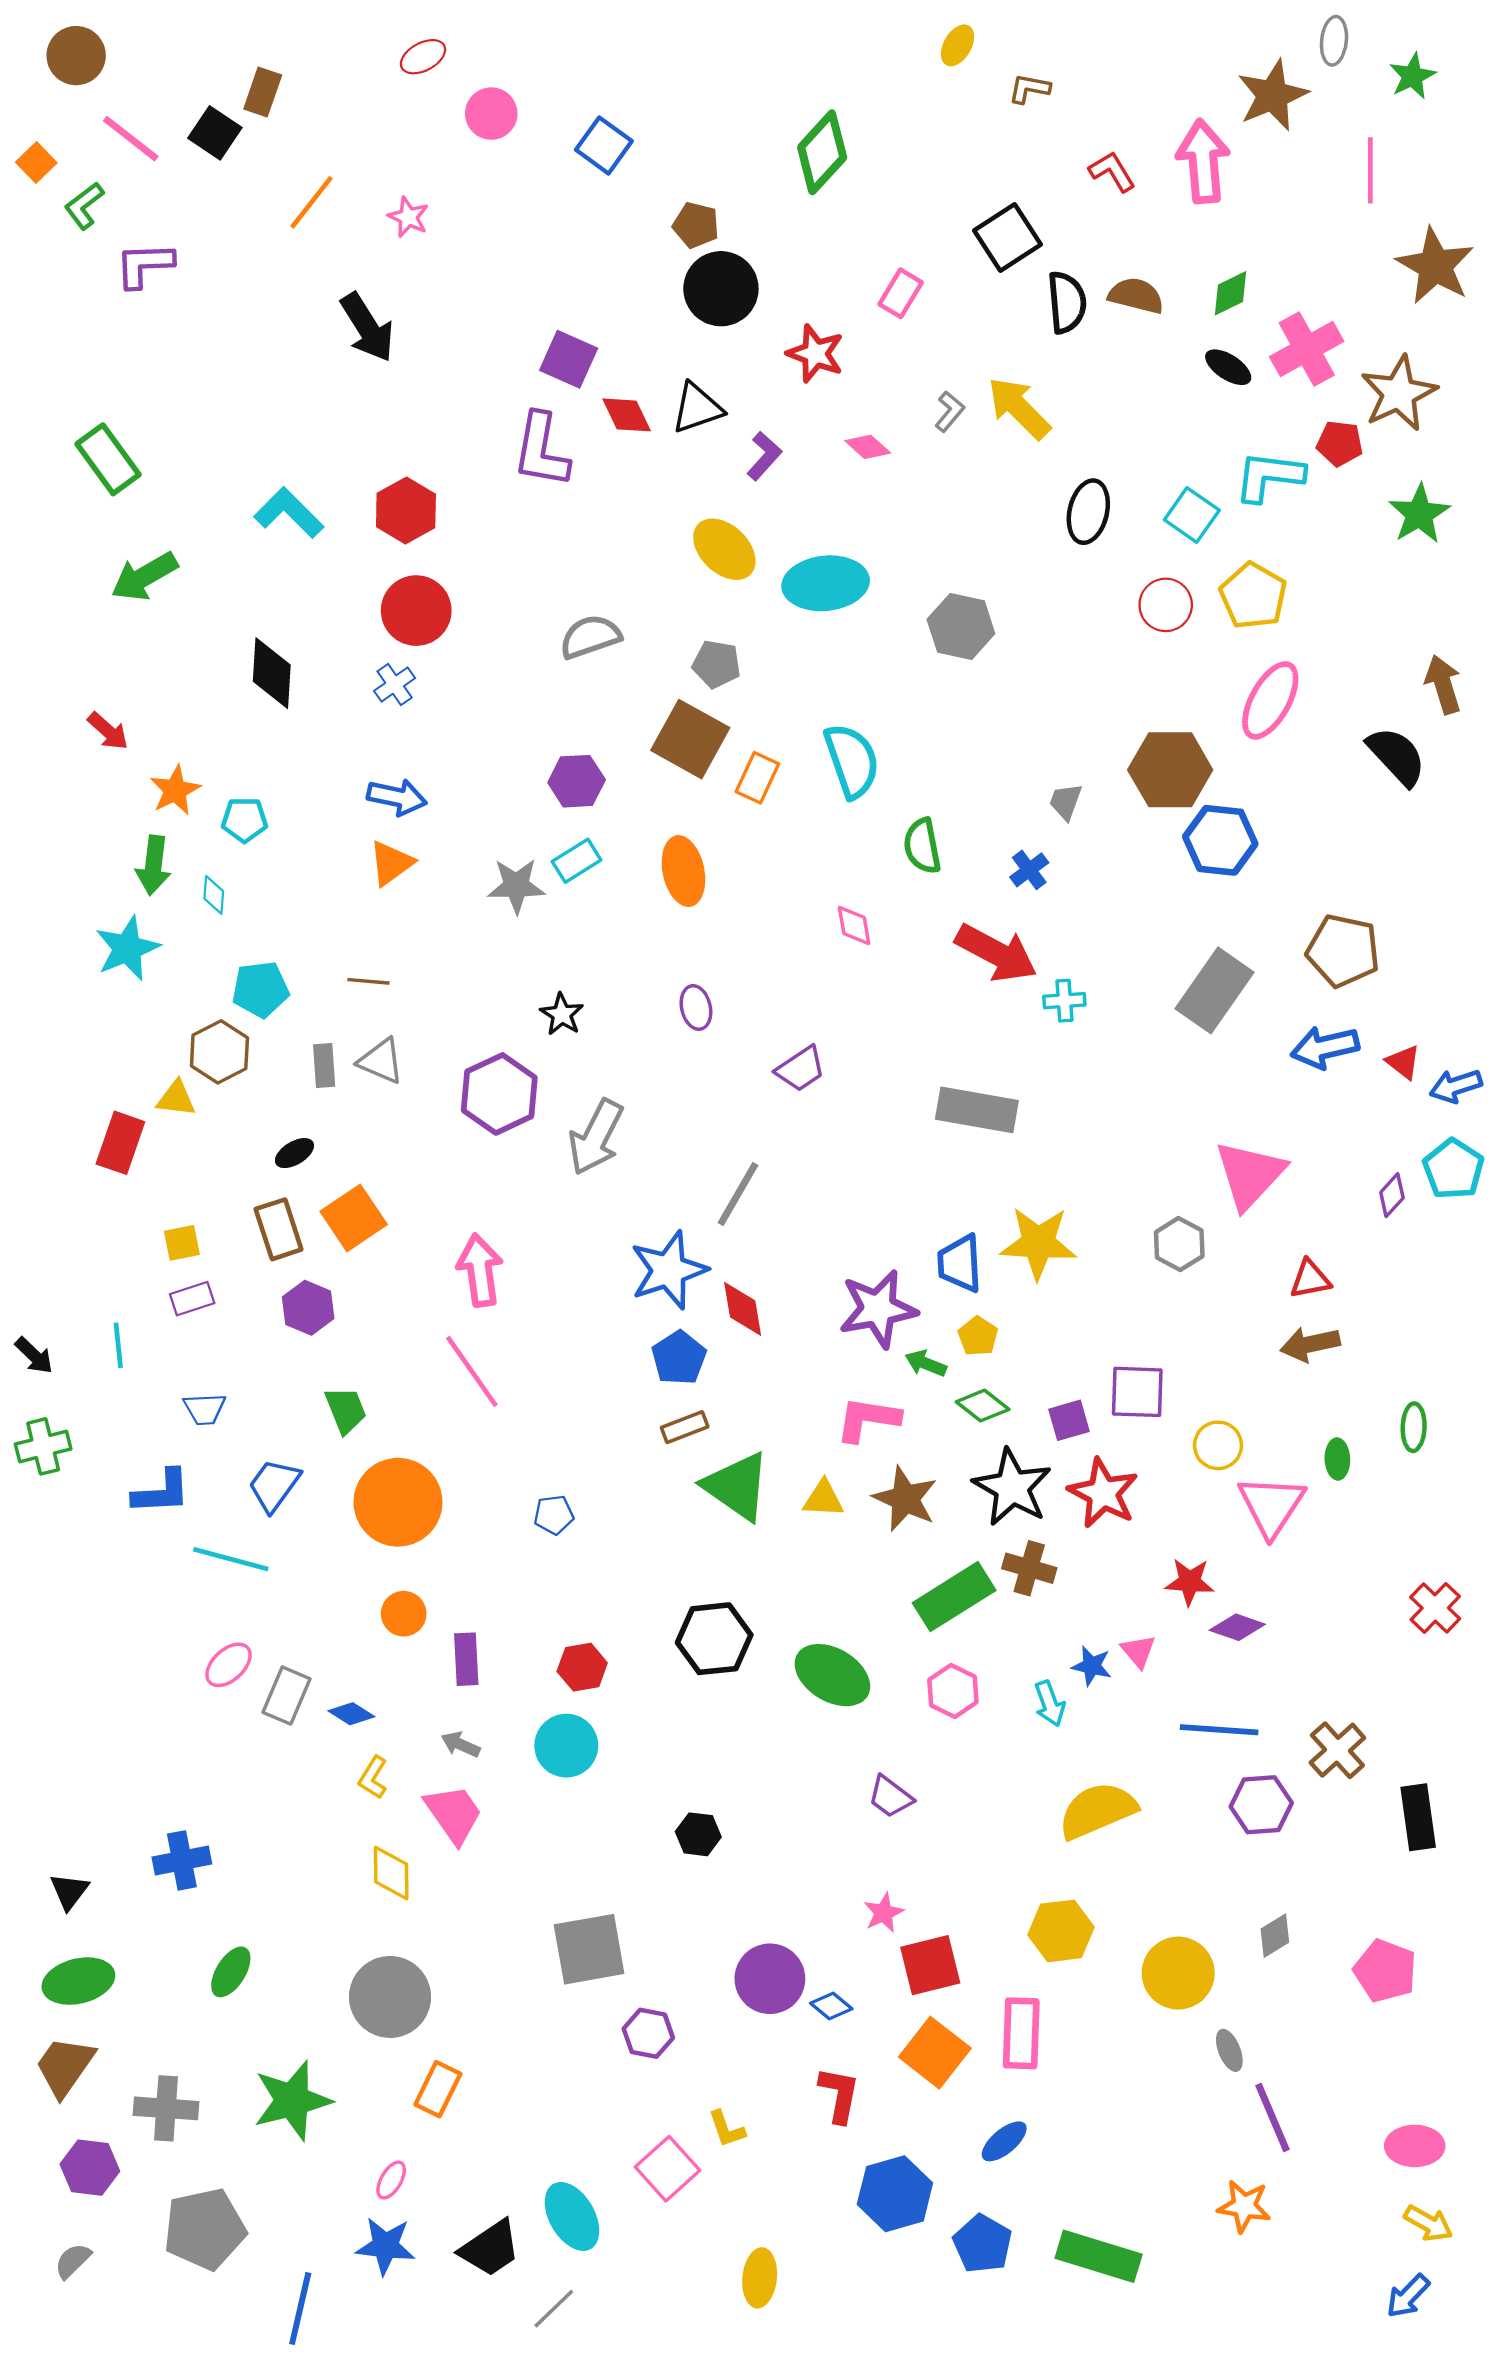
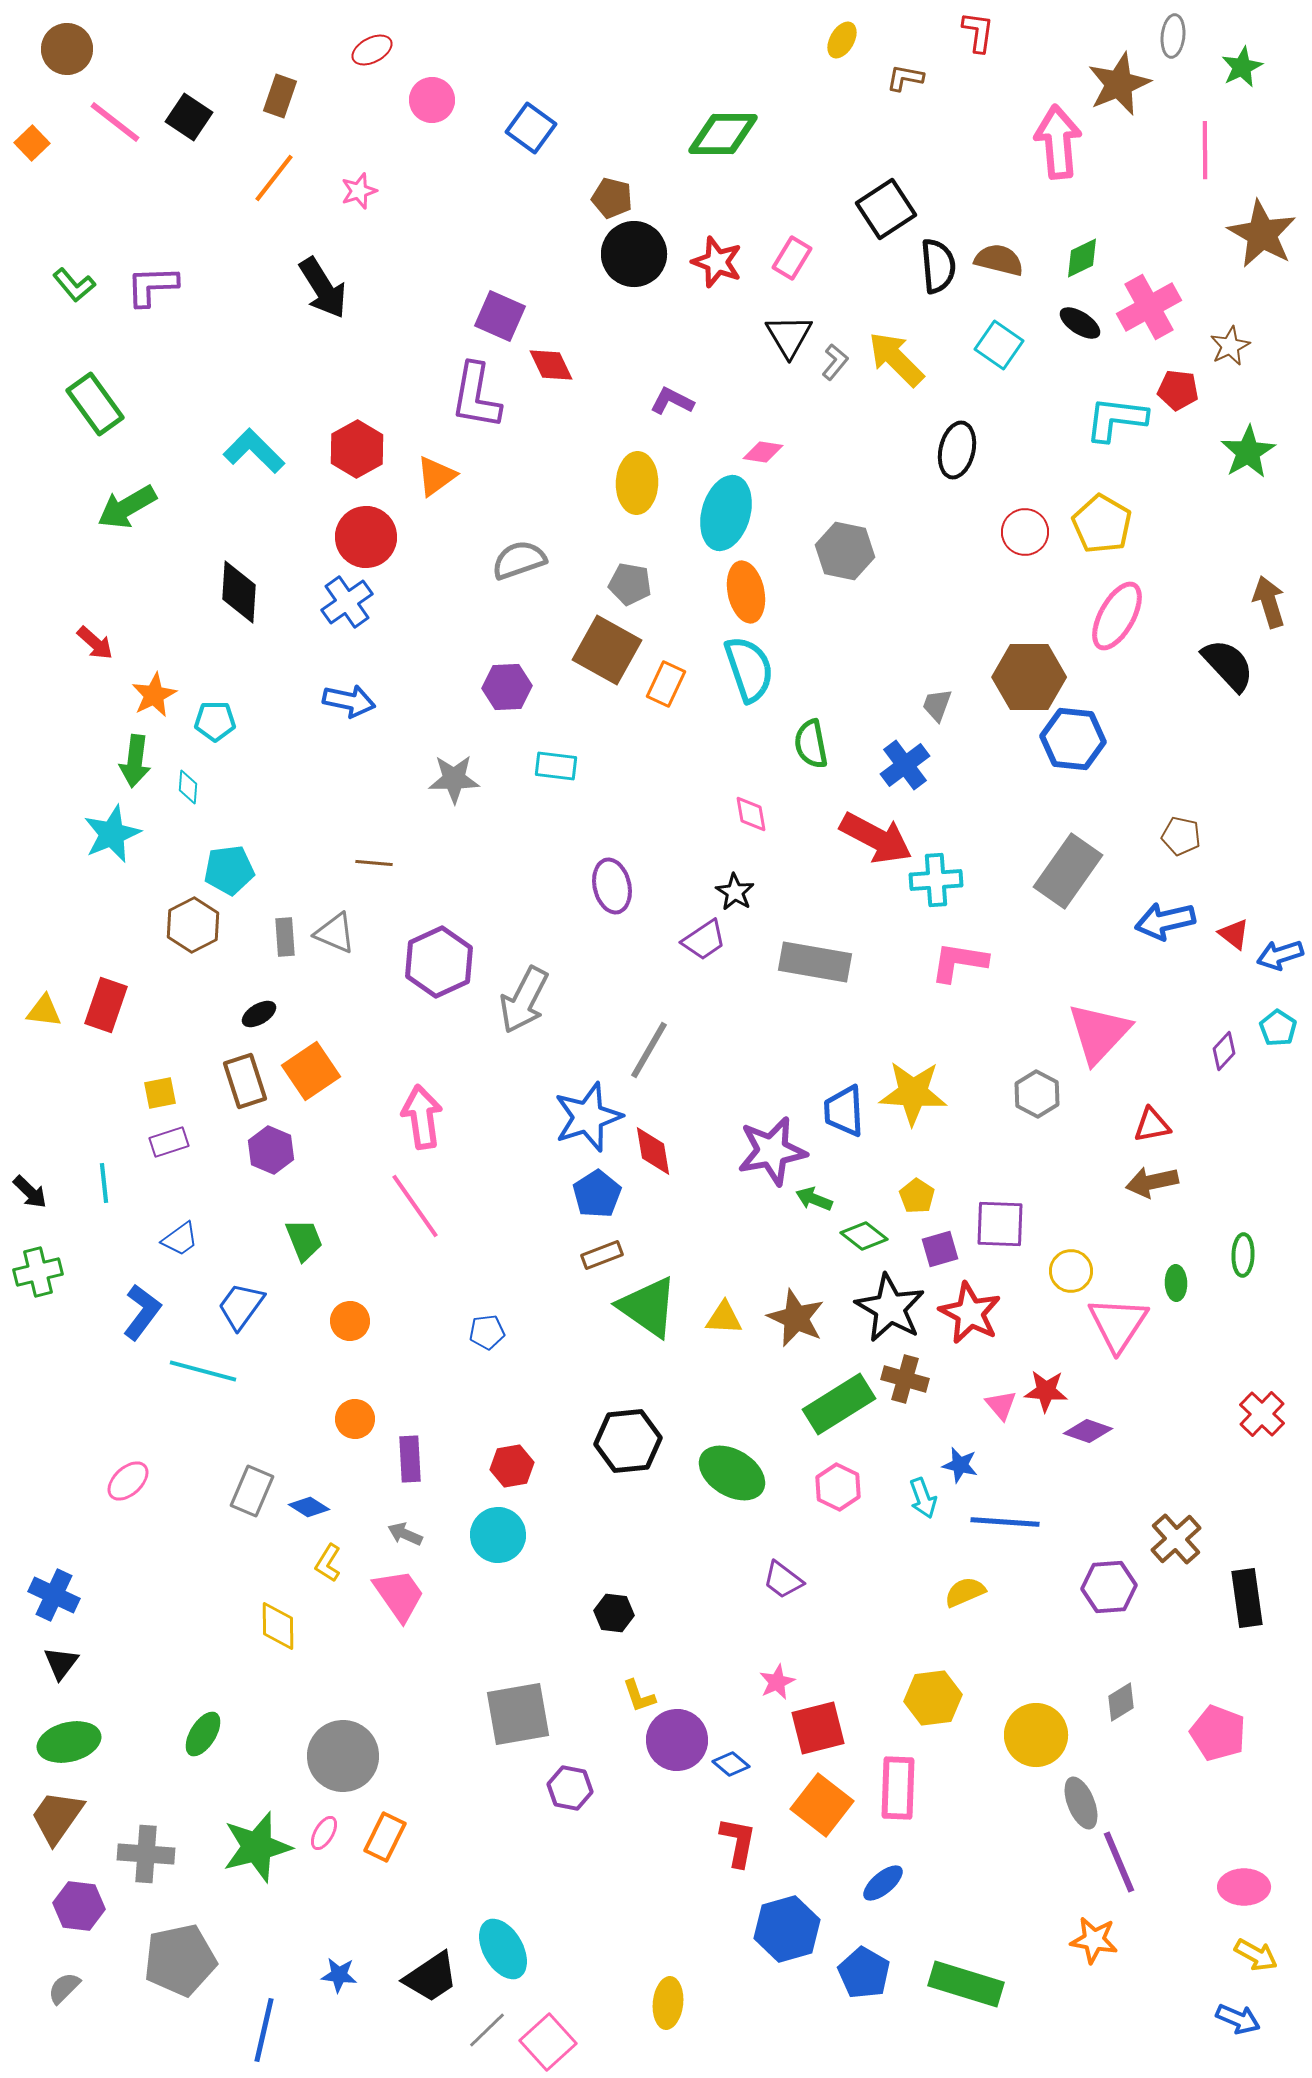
brown rectangle: (263, 92) -> (280, 96), moved
green diamond: (822, 152) -> (723, 134), turned 48
red L-shape: (1112, 172) -> (978, 32), moved, turned 39
green L-shape: (84, 206) -> (74, 285), moved, turned -93
pink star: (408, 217) -> (359, 191), turned 30
purple L-shape: (144, 265) -> (152, 286), moved
red star: (815, 354) -> (717, 262), moved
brown star: (1399, 393) -> (1230, 346), size x0.6
black triangle: (697, 408) -> (789, 336), moved, turned -42
pink diamond: (868, 447) -> (763, 452), moved, turned -33
purple L-shape: (764, 456) -> (672, 401), turned -105
cyan square: (1192, 515) -> (999, 345), moved
yellow ellipse: (724, 549) -> (637, 483), turned 48
cyan ellipse: (826, 583) -> (726, 513), turned -68
blue cross: (395, 684) -> (347, 602), size x1.4
cyan rectangle: (577, 861) -> (556, 766), moved, turned 39
orange triangle: (391, 863) -> (436, 476), moved
blue cross: (1029, 870) -> (905, 765), size x1.4
orange ellipse: (683, 871) -> (746, 592), moved
brown pentagon: (1343, 951) -> (1181, 836), size x0.6
brown line: (368, 981) -> (374, 863), moved
cyan cross: (1064, 1001) -> (936, 880), size x1.4
purple ellipse: (696, 1007) -> (612, 886), size x1.4
black star: (562, 1014) -> (735, 892), moved
yellow triangle: (176, 1098) -> (44, 1011), moved
gray rectangle: (977, 1110) -> (815, 962), moved
cyan pentagon: (1453, 1169) -> (1278, 1028), size x0.7
yellow pentagon: (978, 1336) -> (917, 1196), moved
blue trapezoid: (205, 1409) -> (180, 1239), turned -33
pink L-shape: (868, 1419) -> (959, 962), moved
blue L-shape: (161, 1492) -> (142, 1312), turned -50
orange circle: (398, 1502) -> (350, 1321), size x0.5
pink triangle: (1138, 1651) -> (1001, 1405), moved
pink ellipse: (229, 1665) -> (128, 1481), moved
blue line: (1219, 1730) -> (1005, 1522), moved
yellow semicircle: (1097, 1810) -> (965, 1592), size x0.6
blue cross: (182, 1860) -> (54, 1595), moved, turned 36
yellow diamond: (391, 1873) -> (278, 1626), moved
gray ellipse: (1229, 2050) -> (1081, 1803), size x1.4
yellow L-shape: (727, 2129) -> (639, 1696), moved
pink square: (668, 2169) -> (548, 2042), moved
pink ellipse: (391, 2180) -> (324, 1833), moved
blue star: (385, 2246) -> (339, 1975), size x0.7
blue arrow: (1408, 2296) -> (1238, 2019), turned -111

